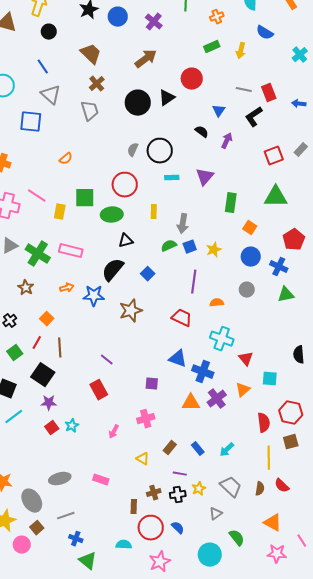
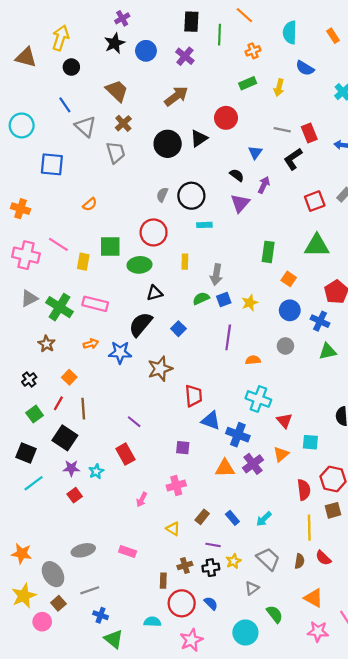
gray triangle: (51, 95) -> (85, 127), moved
purple triangle: (205, 177) -> (240, 203), moved
red trapezoid: (182, 318) -> (194, 396), moved, turned 60
cyan star: (72, 426) -> (96, 471), moved

